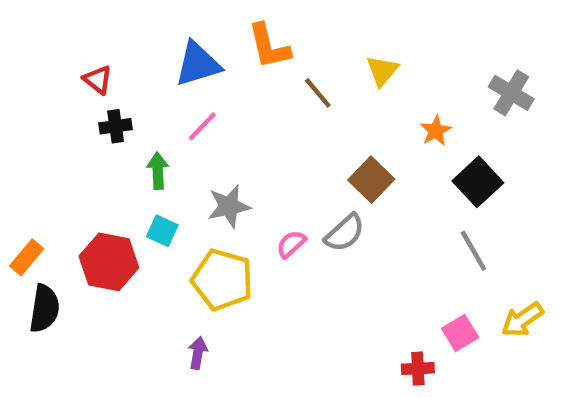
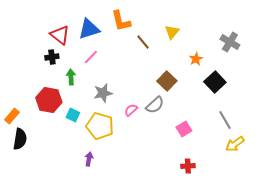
red triangle: (98, 80) -> (60, 35), moved, size x1.5
cyan square: (162, 231) -> (73, 115), moved
gray line: (473, 251) -> (225, 120), moved
red hexagon: (109, 262) -> (49, 100), moved
pink square: (460, 333) -> (184, 129), moved

